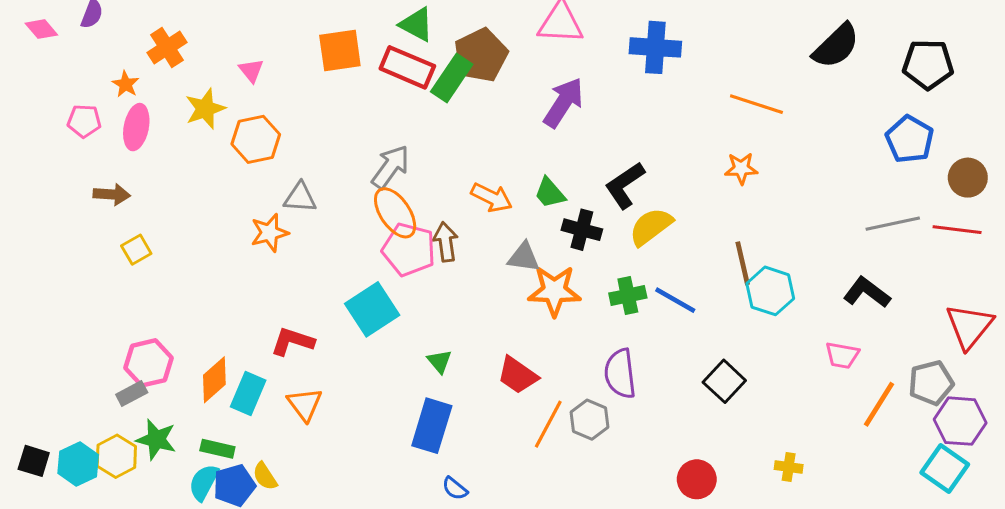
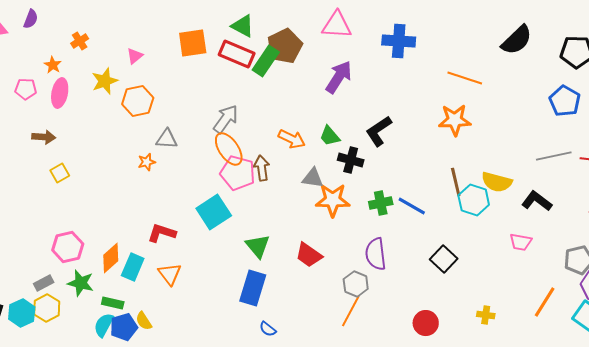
orange cross: (167, 47) -> (80, 41), size x0.7
pink triangle: (251, 70) -> (135, 56), turned 30
orange star: (741, 168) -> (455, 120), size x1.5
yellow semicircle: (651, 227) -> (497, 182), moved, turned -128
orange star: (270, 233) -> (147, 162), size x0.7
green triangle: (439, 361) -> (258, 246), size x1.5
gray rectangle: (132, 394) -> (44, 283), moved
orange line: (879, 404) -> (545, 302), moved
orange line: (548, 424) -> (351, 311), moved
green star: (156, 439) -> (81, 283), moved

